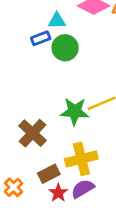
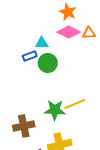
brown cross: (33, 133) -> (24, 126), turned 35

